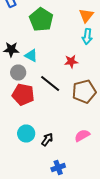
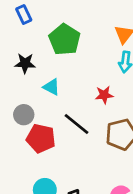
black star: (11, 50) -> (25, 63), moved
gray circle: (18, 72) -> (24, 115), moved

